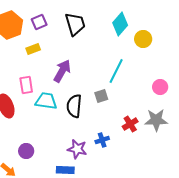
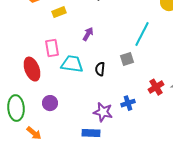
purple arrow: (62, 71) -> (88, 34), size x0.6
black semicircle: (74, 106) -> (100, 69), size x0.6
purple circle: (26, 151) -> (50, 103), moved

